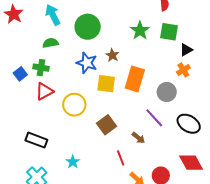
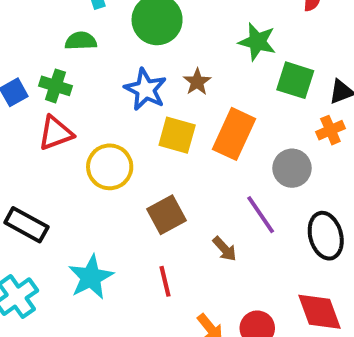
green star: (140, 31) -> (257, 42), turned -30
green square: (169, 32) -> (295, 80), moved
black ellipse: (189, 124) -> (326, 236), turned 35
red line: (121, 158) -> (165, 281), moved
cyan star: (73, 162) -> (91, 277), size x1.6

